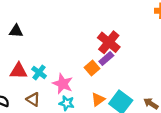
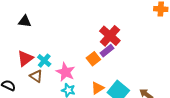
red triangle: (19, 71) -> (25, 58), turned -42
brown triangle: (33, 99) -> (36, 76), moved

